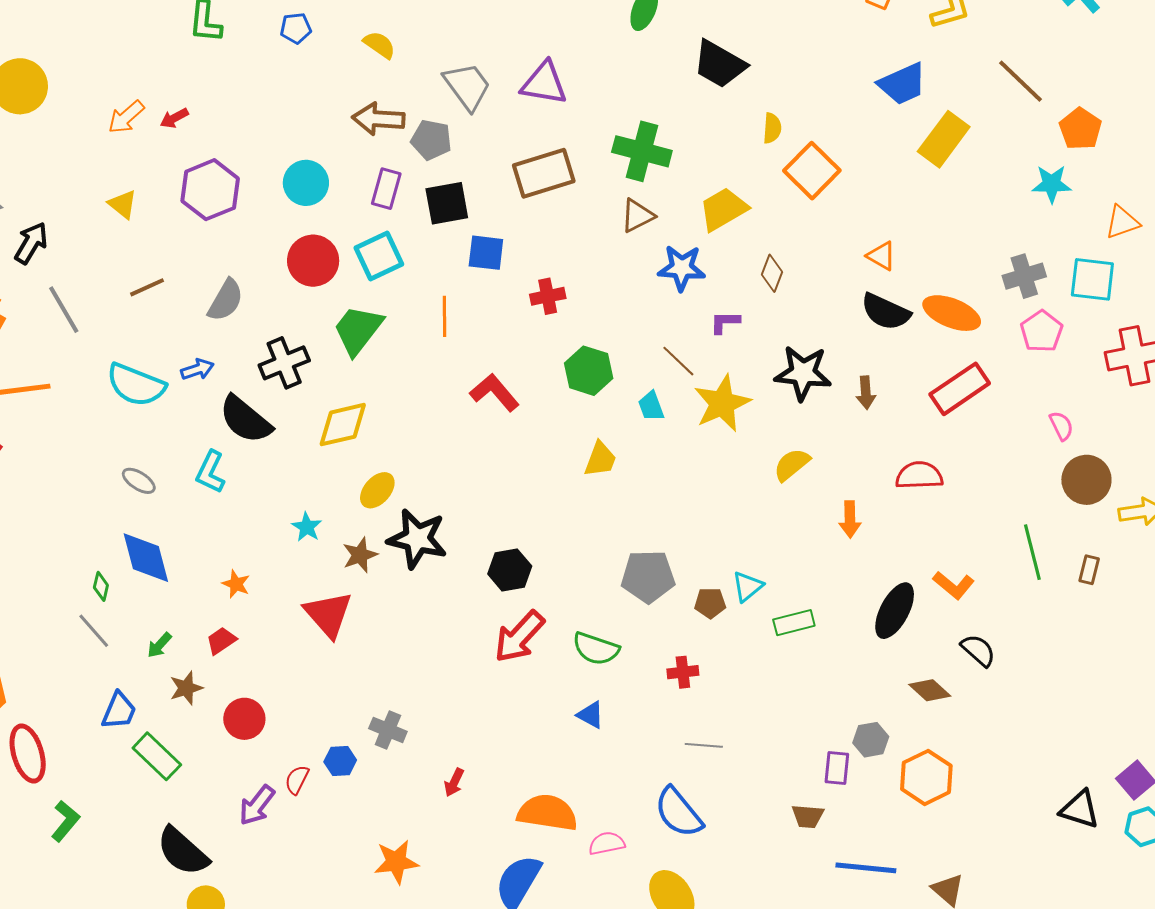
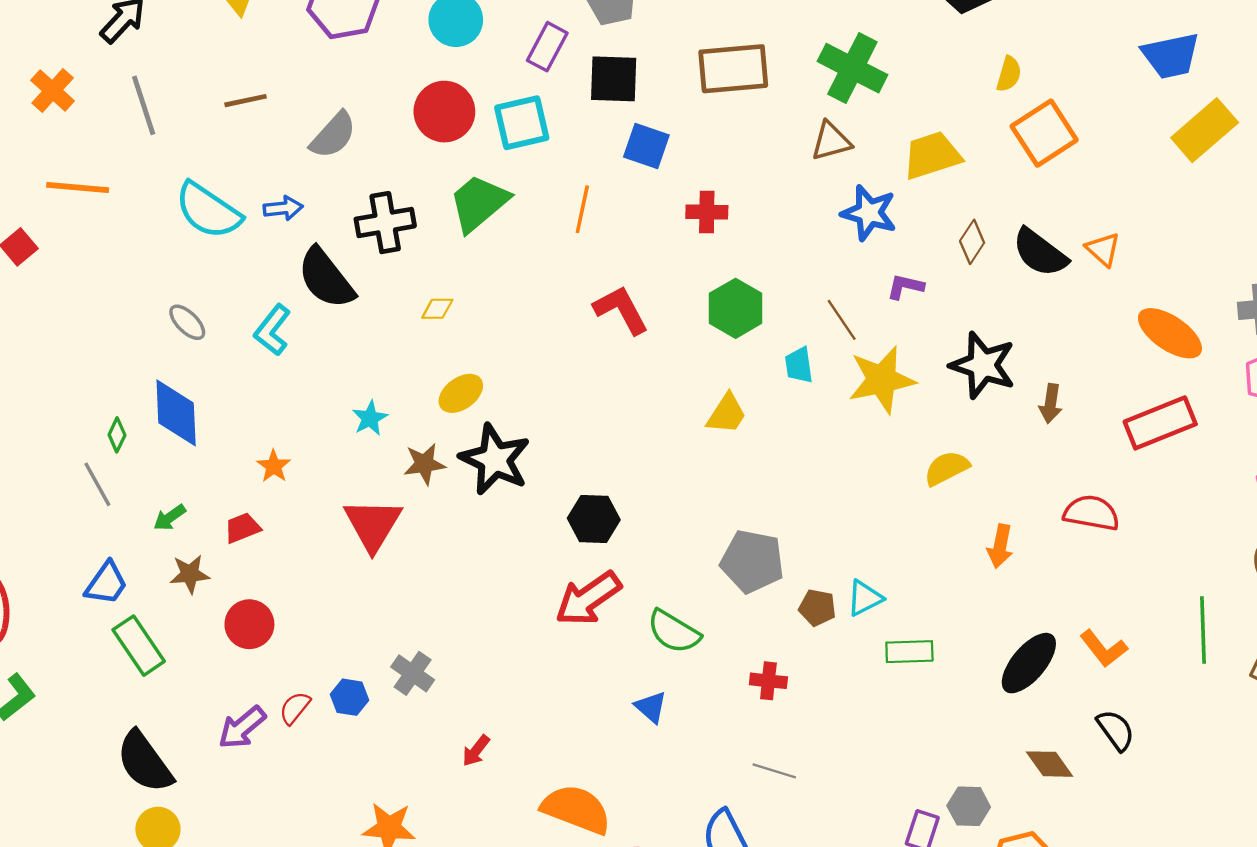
black semicircle: (886, 312) -> (1040, 253), moved
yellow diamond: (343, 425) -> (437, 309), size x0.5

